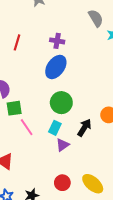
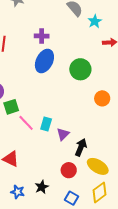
green circle: (61, 103) -> (80, 69), moved
cyan rectangle: (55, 128) -> (46, 124), moved
black arrow: (84, 128) -> (81, 147), moved

